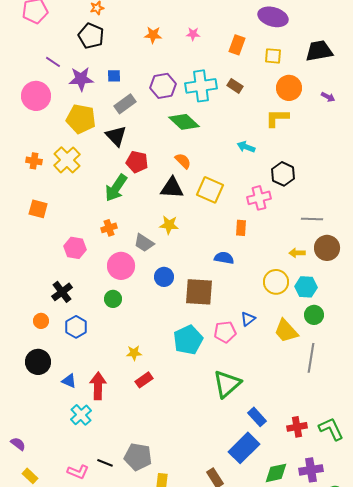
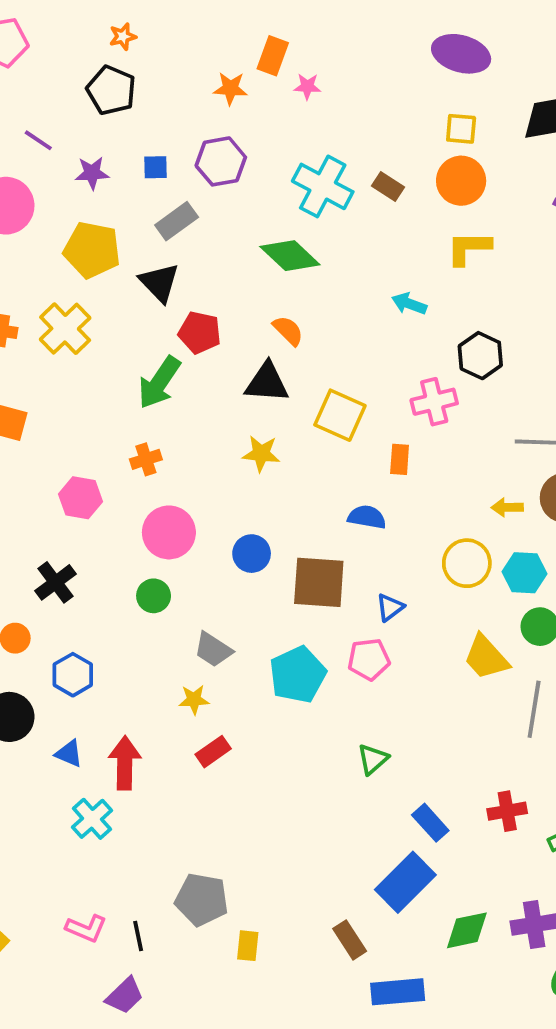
orange rectangle: (237, 45) -> (273, 56), moved
purple star: (81, 79) -> (92, 173), size x0.7
purple hexagon: (163, 86) -> (221, 161), moved
cyan cross: (201, 86) -> (323, 186), turned 36
orange circle: (289, 88) -> (461, 181), moved
yellow square: (210, 190) -> (340, 415), moved
gray trapezoid: (144, 243) -> (213, 650), moved
blue triangle: (248, 319) -> (390, 607), moved
blue hexagon: (76, 327) -> (73, 675), moved
green triangle: (227, 384) -> (373, 759), size x0.6
red cross: (297, 427) -> (507, 811), moved
black line: (105, 463) -> (138, 936), moved, turned 56

